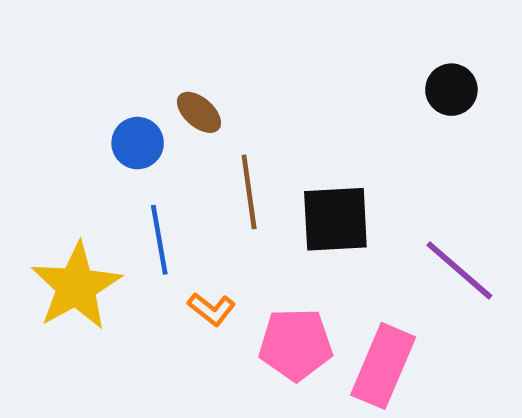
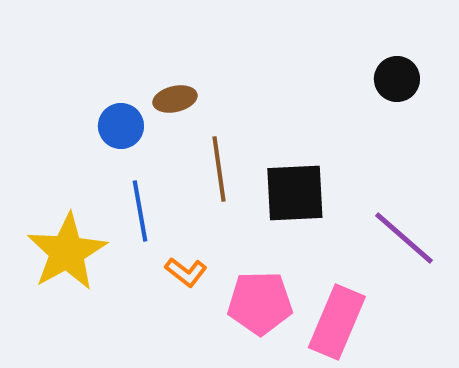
brown ellipse: (199, 112) -> (175, 99), turned -54

